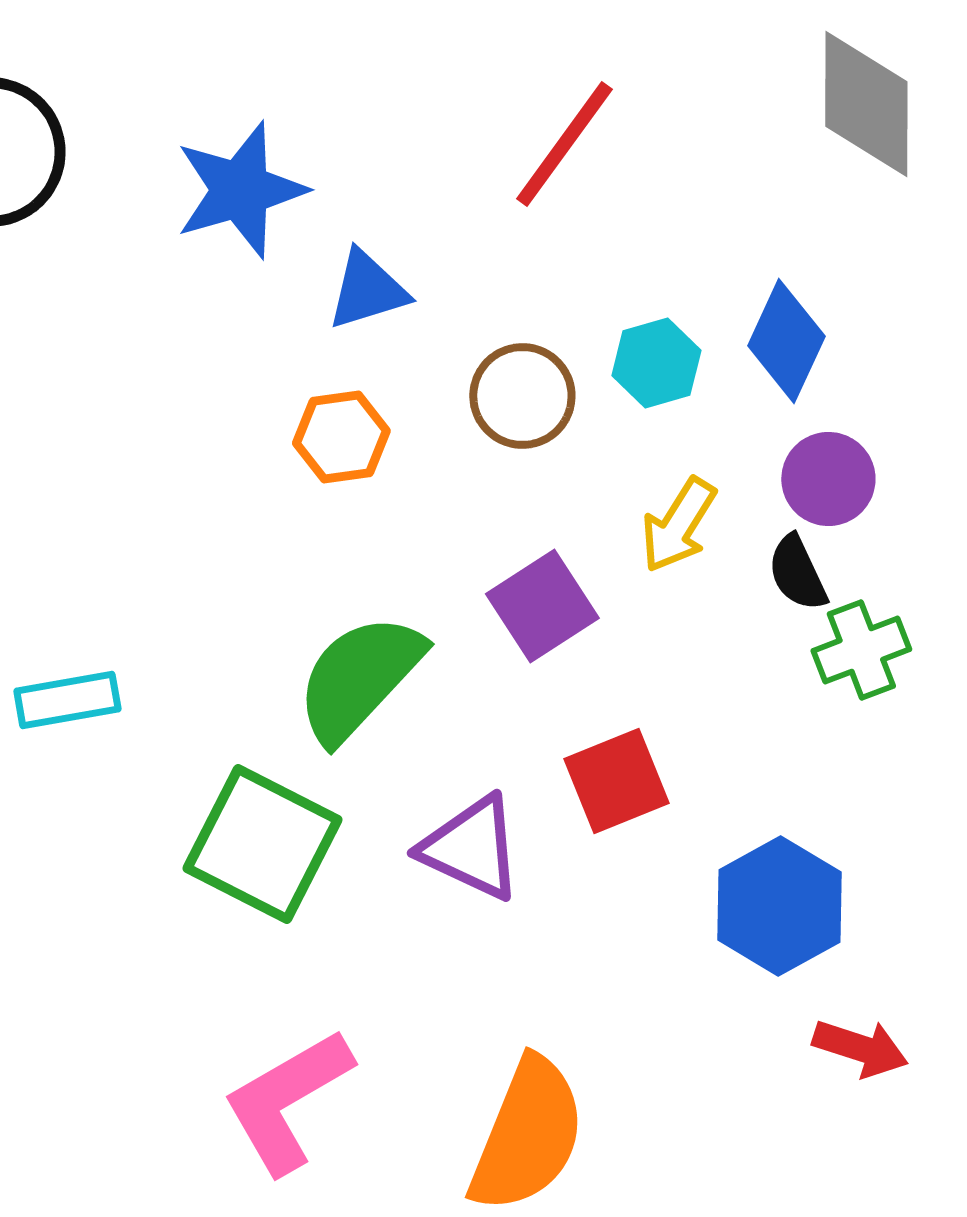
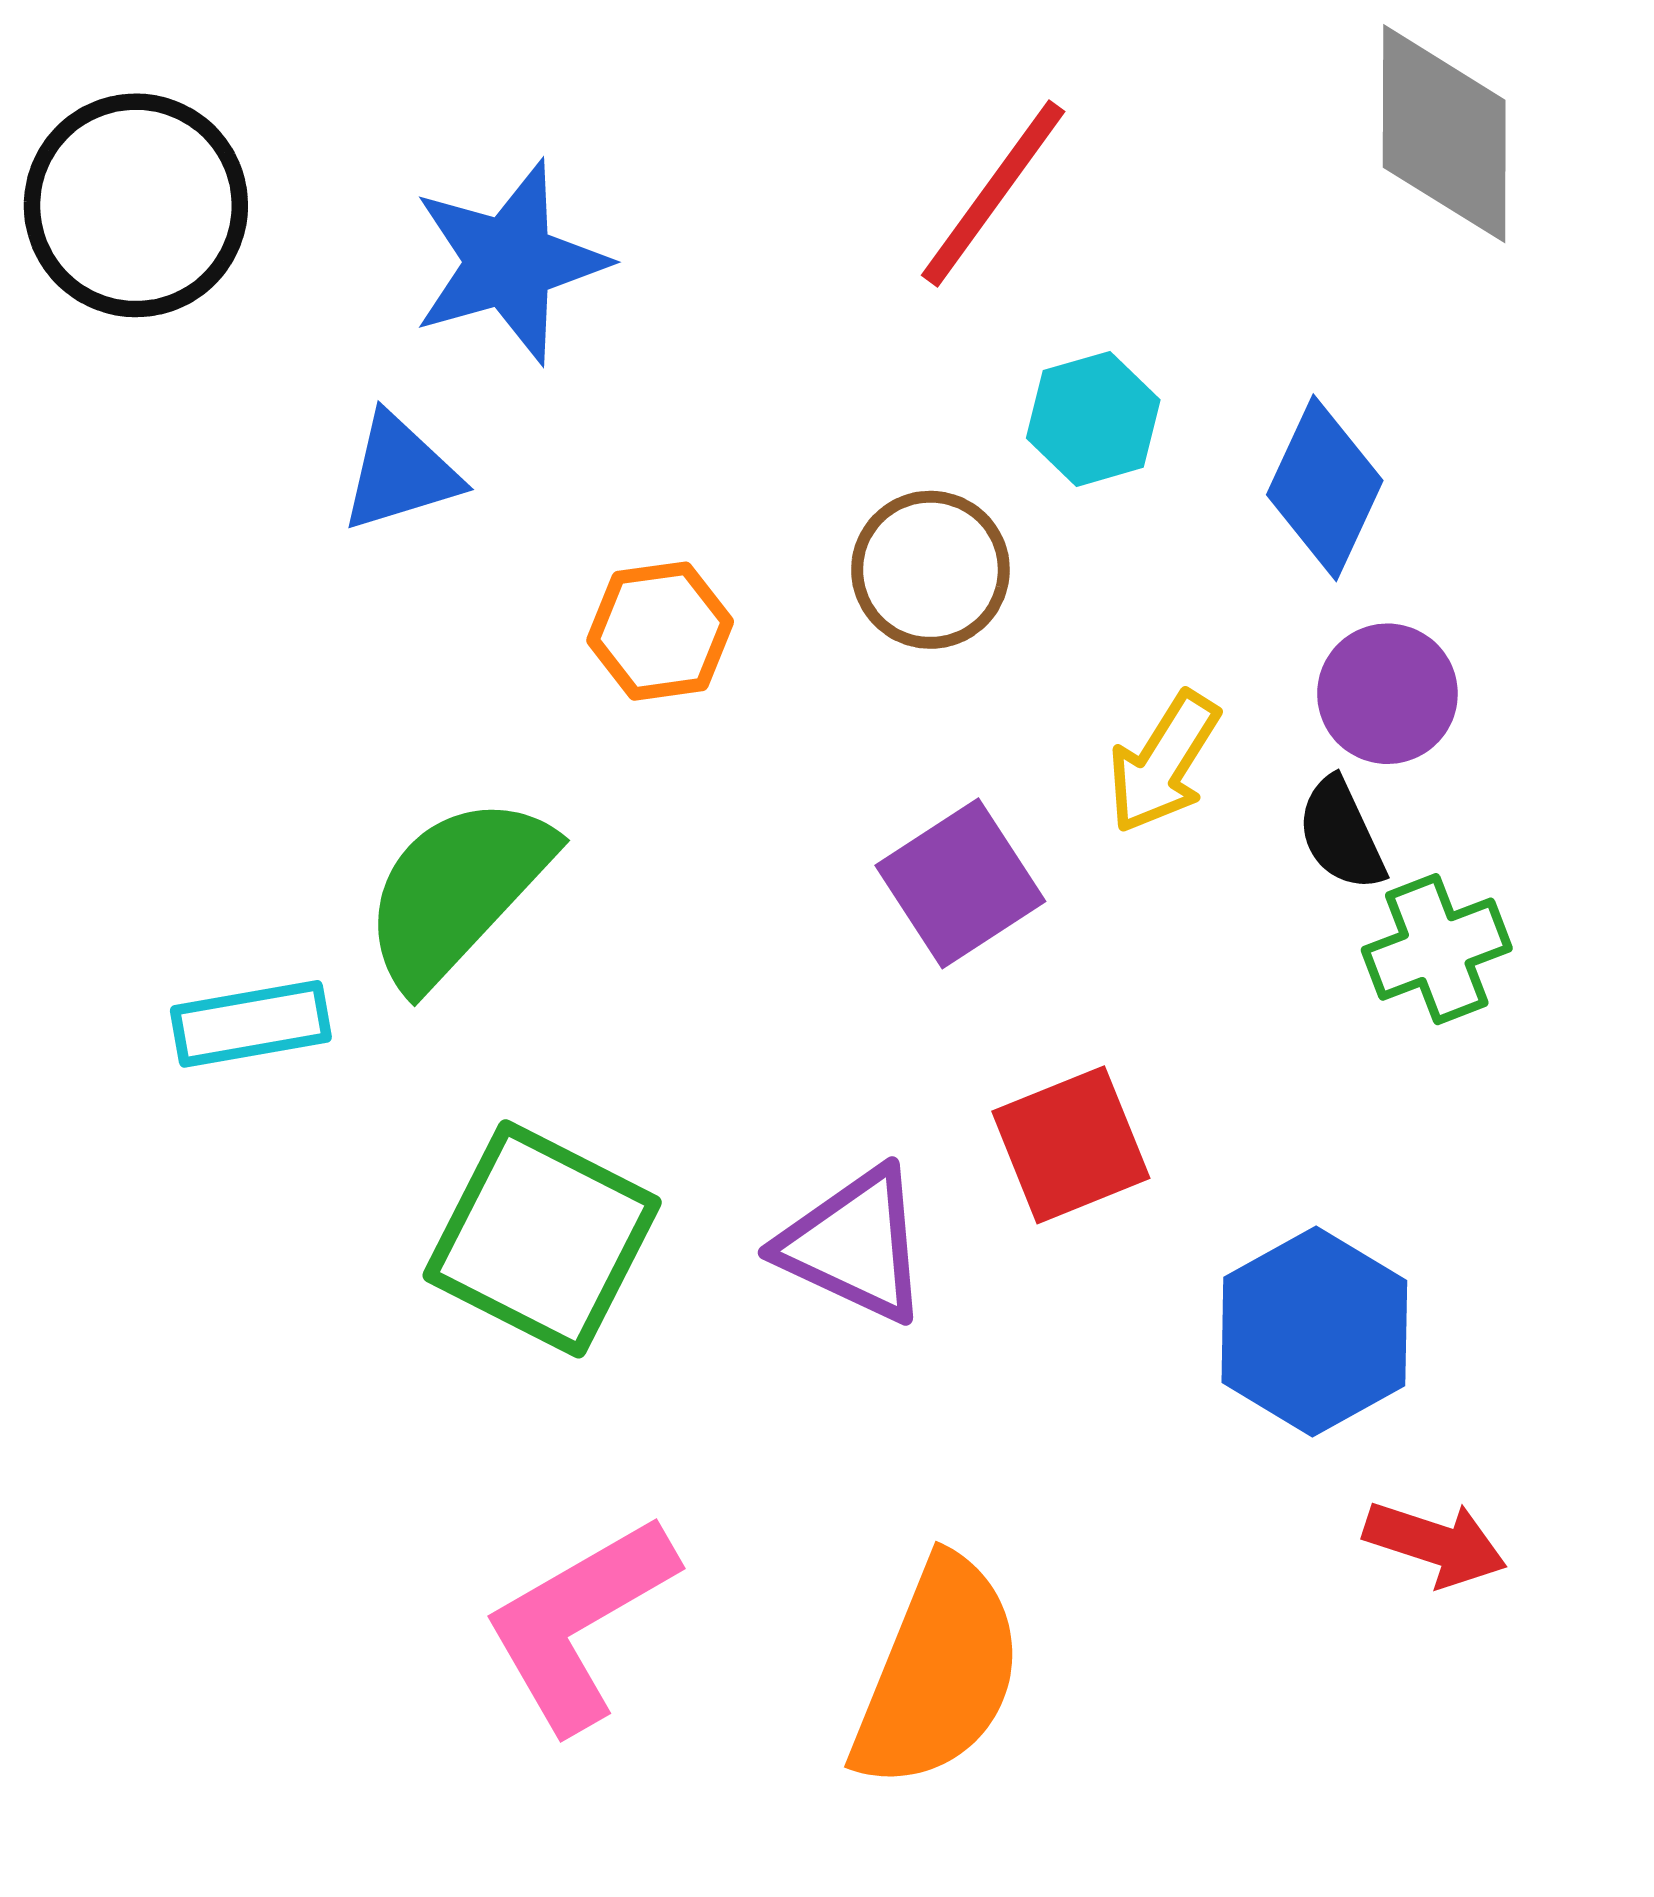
blue triangle: (367, 290) -> (400, 473), moved
cyan hexagon: (656, 363) -> (1093, 419), moved
green semicircle: (359, 678) -> (457, 891), moved

